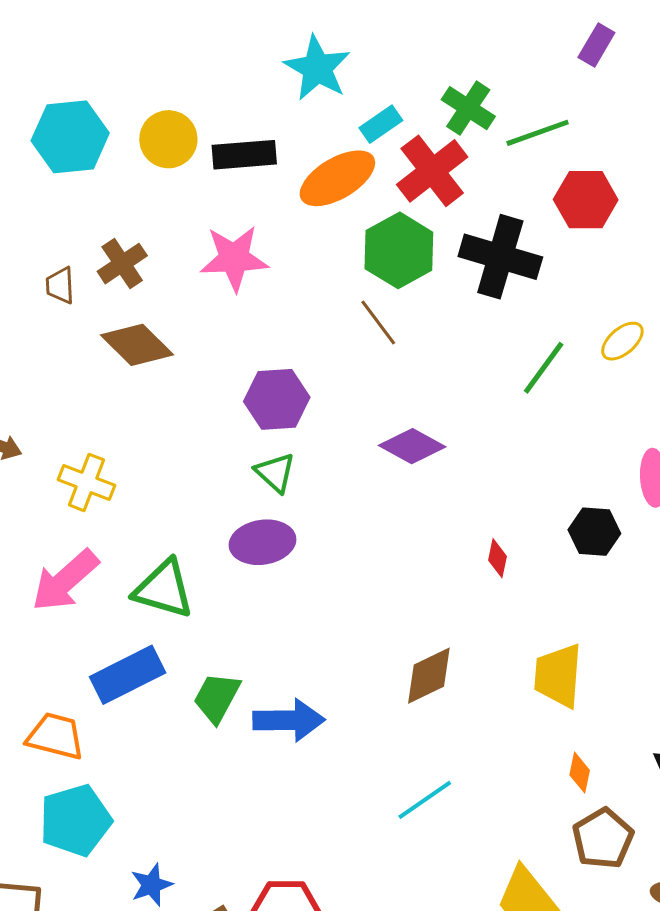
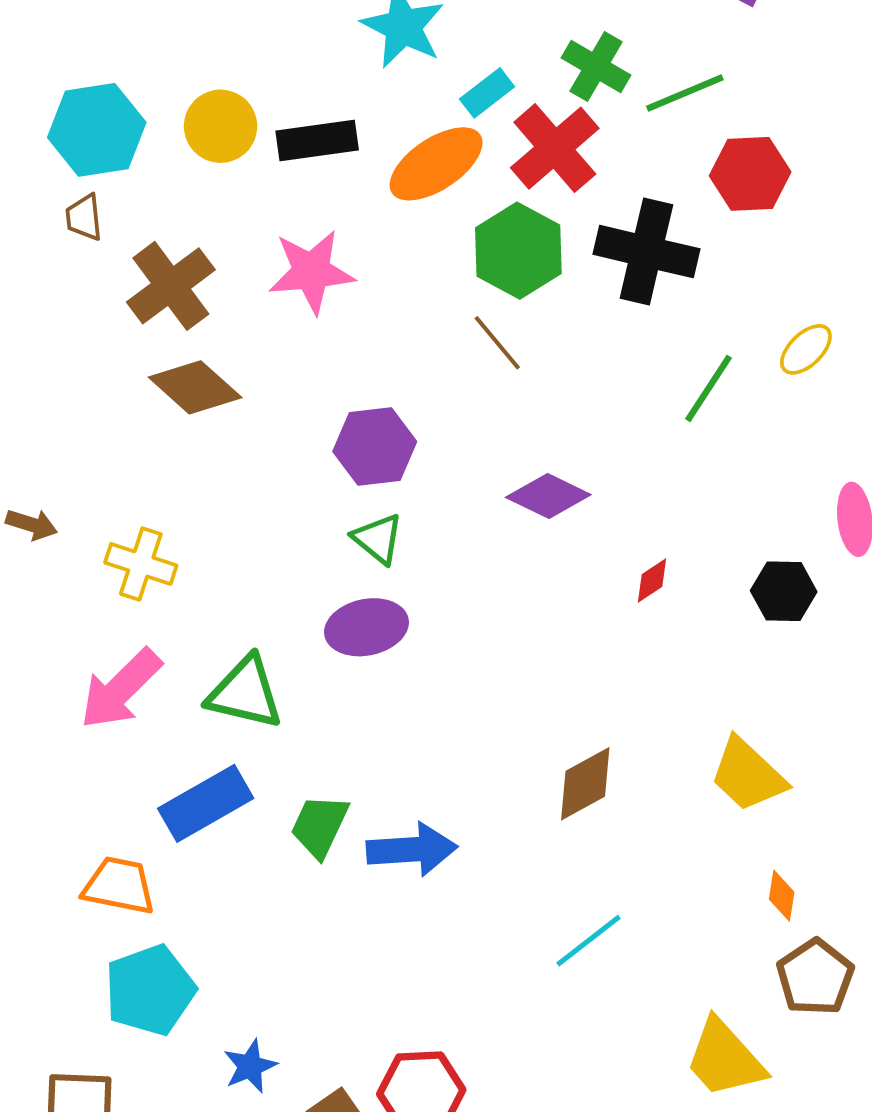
brown cross: (122, 264) -> (171, 286), size x1.4
brown trapezoid: (60, 285) -> (84, 217), moved
red diamond: (498, 558) -> (652, 581), moved, turned 48
yellow trapezoid: (558, 675) -> (748, 775), turned -48

